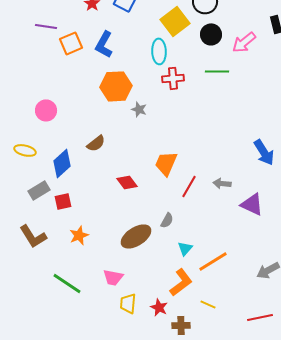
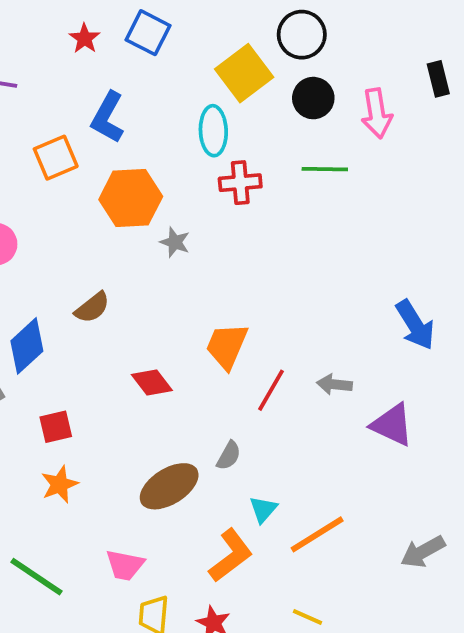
pink arrow: (244, 42) -> (377, 113), turned -60
orange square: (71, 43) -> (56, 158), moved
red square: (63, 201) -> (56, 427), moved
orange L-shape: (181, 282) -> (231, 555), moved

